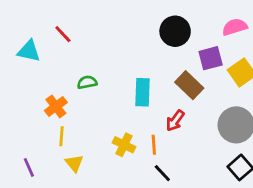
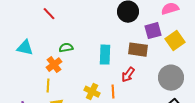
cyan triangle: (29, 51) -> (25, 48), moved
brown rectangle: (189, 85) -> (138, 50), turned -36
orange cross: (56, 106) -> (54, 65), moved

